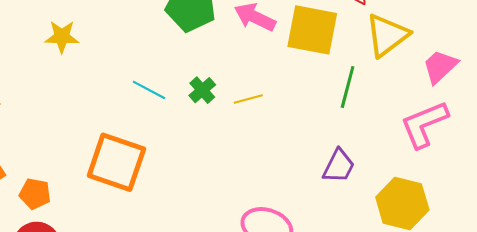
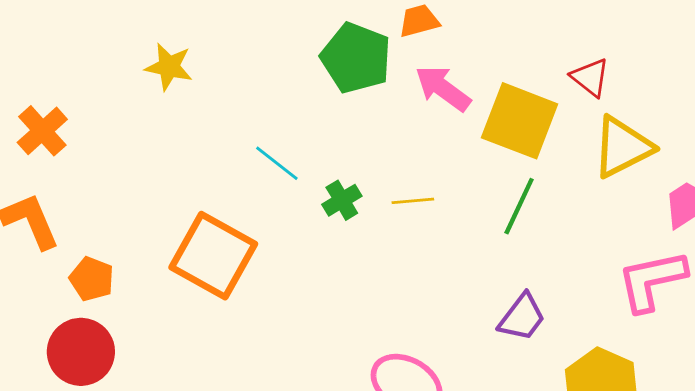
green line: (348, 87) -> (519, 206), moved
green cross: (202, 90) -> (342, 200), moved

